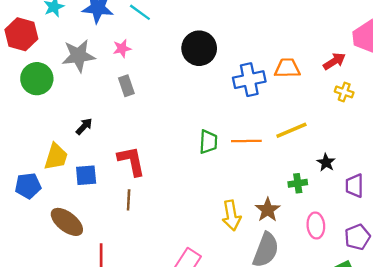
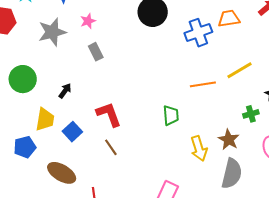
green circle: (37, 79) -> (23, 79), moved
green trapezoid: (208, 142) -> (171, 115), moved
blue square: (86, 175) -> (72, 132), turned -30
brown line: (129, 200) -> (111, 147), turned -30

